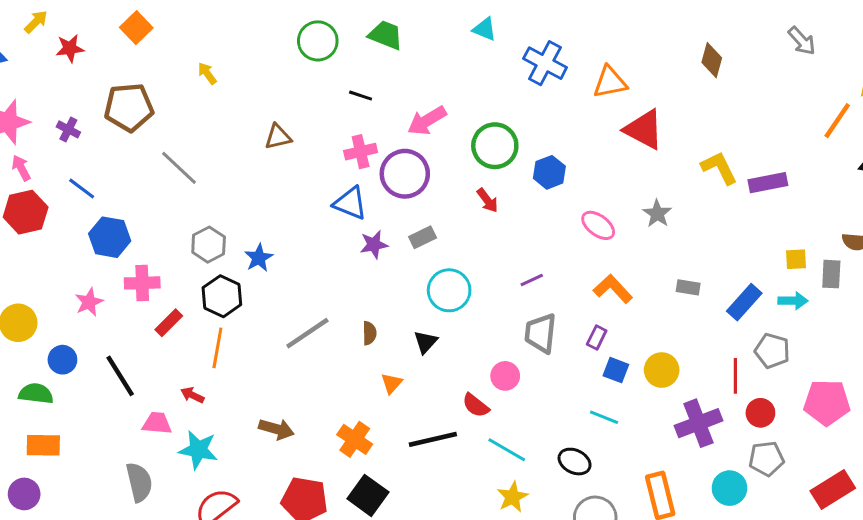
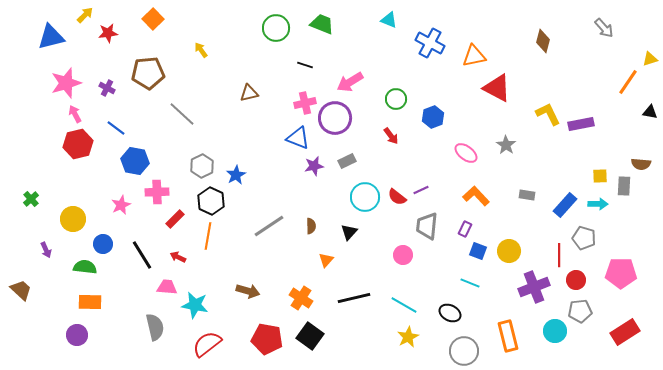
green circle: (495, 146) -> (396, 99), size x0.7
red arrow: (192, 395) -> (178, 257), moved
red semicircle: (476, 405) -> (397, 197), moved

